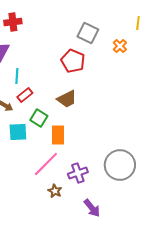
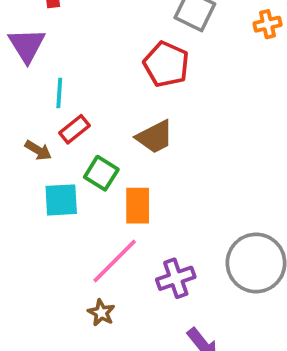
orange cross: (120, 46) -> (267, 24), moved, turned 32
brown star: (55, 191) -> (101, 313), moved

